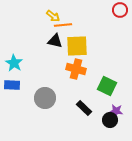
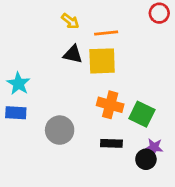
orange line: (63, 25) -> (106, 33), moved
orange cross: (76, 69) -> (110, 105), moved
black rectangle: (84, 108) -> (111, 143), turned -42

